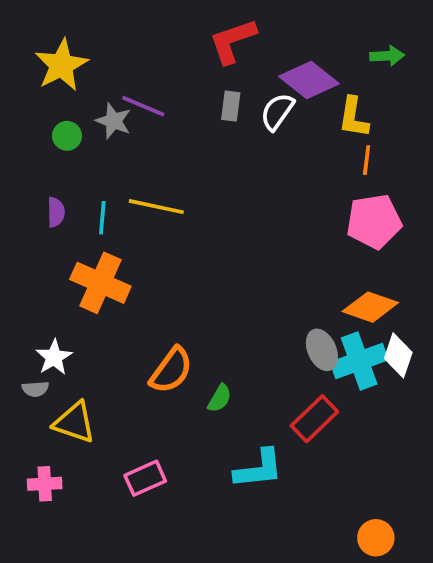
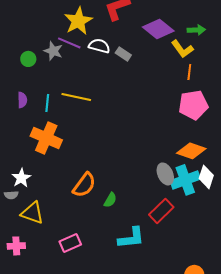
green arrow: (387, 56) -> (196, 30), moved
yellow star: (61, 65) -> (78, 21), moved
gray rectangle: (231, 106) -> (123, 54), moved, turned -63
white semicircle: (277, 112) -> (99, 46), moved, turned 70
yellow L-shape: (354, 117) -> (182, 49), turned -45

